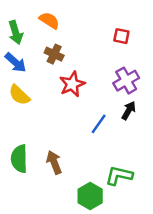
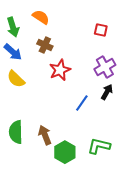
green hexagon: (90, 196) -> (65, 152), moved

